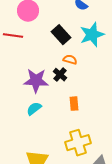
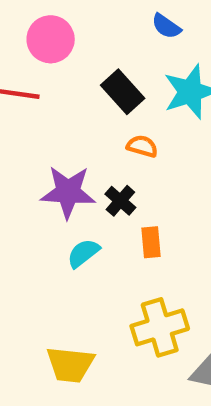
black cross: (60, 75) -> (120, 201), moved
cyan semicircle: (34, 109) -> (83, 253), moved

